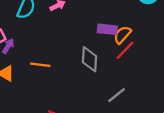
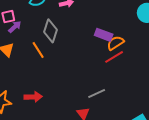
gray diamond: (90, 59) -> (51, 31), moved
orange line: (40, 65) -> (38, 50), turned 36

